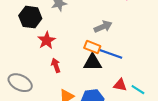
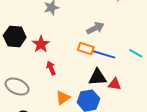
black hexagon: (30, 17) -> (15, 36), moved
black triangle: (93, 62) -> (98, 77), moved
cyan line: (138, 90) -> (136, 53), moved

